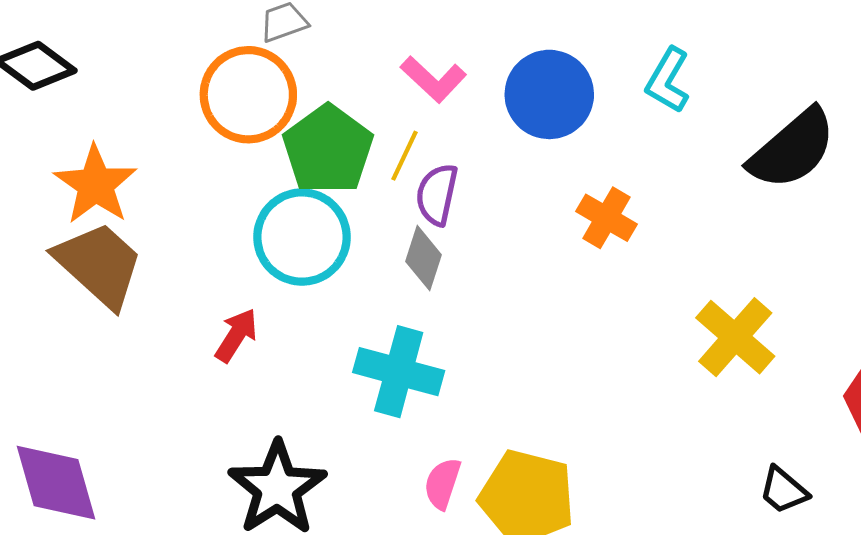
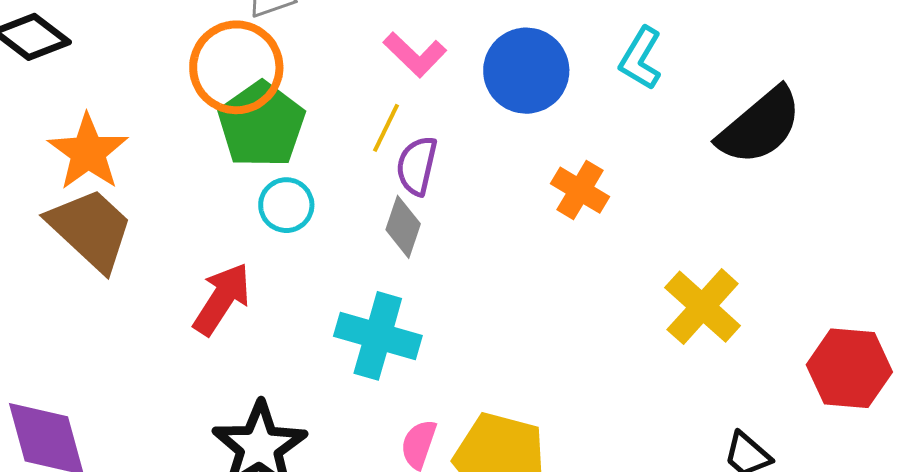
green pentagon: (328, 149) -> (261, 125), moved
cyan circle: (302, 237) -> (286, 205), size x0.6
red arrow: (236, 335) -> (222, 299), size x1.4

